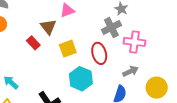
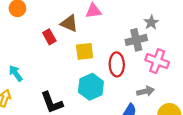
brown triangle: (48, 27) -> (69, 23), turned -42

